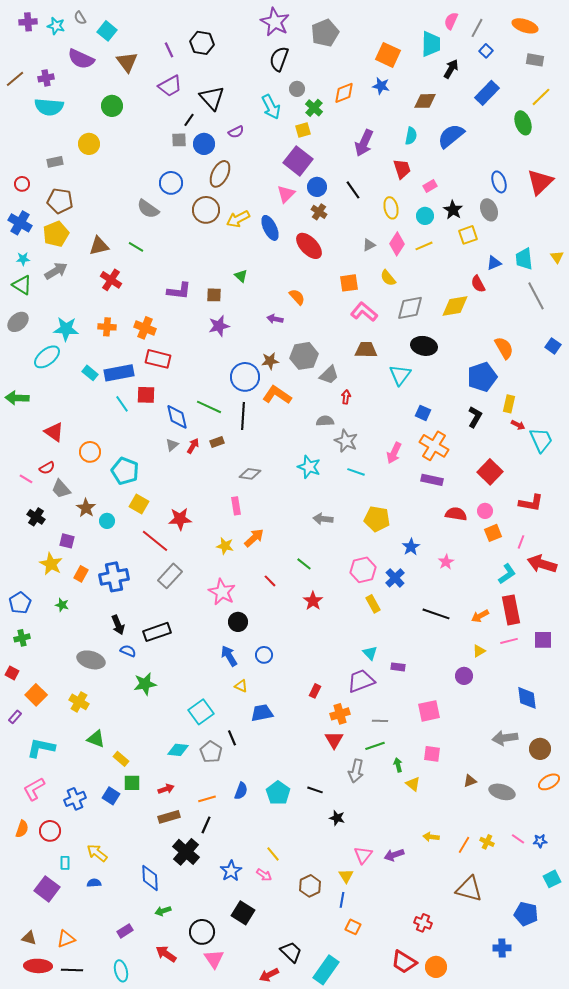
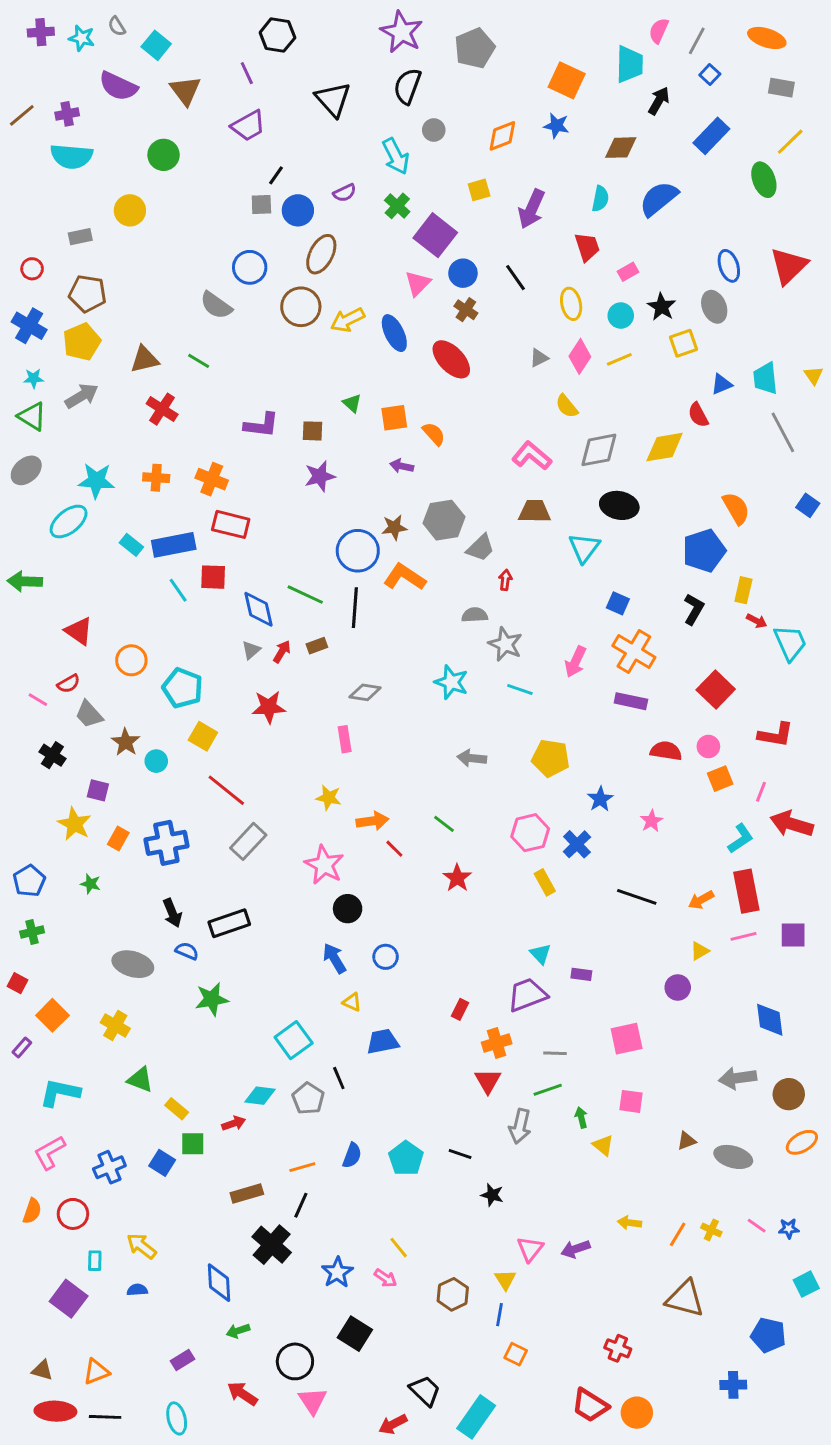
black hexagon: (202, 43) -> (277, 35), moved
black triangle: (212, 98) -> (333, 99), moved
green cross: (314, 108) -> (397, 206), moved
yellow square: (303, 130) -> (479, 190), moved
orange square: (349, 283) -> (394, 418), moved
red star: (180, 519) -> (269, 707), moved
orange arrow: (254, 538) -> (372, 821), moved, turned 35
red arrow: (166, 789) -> (234, 1123), moved

